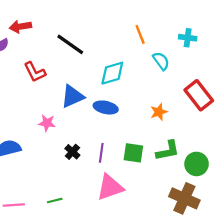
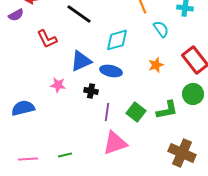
orange star: (159, 112) -> (156, 65), moved
black cross: (72, 152) -> (91, 91), moved, turned -32
green square: (133, 153) -> (136, 112), turned 30
green circle: (197, 164) -> (193, 94), moved

